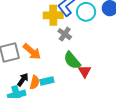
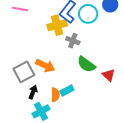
red triangle: (85, 71) -> (109, 75), moved
black arrow: (23, 80) -> (33, 92), moved

